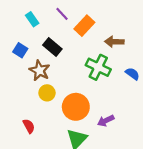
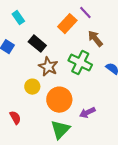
purple line: (62, 14) -> (85, 13), moved
brown arrow: (114, 42) -> (95, 39), turned 48
brown star: (40, 70) -> (48, 67), moved

